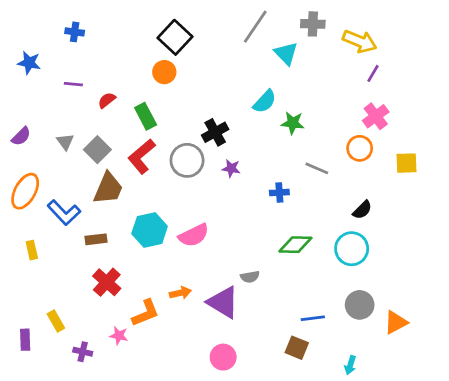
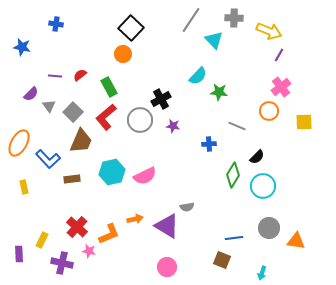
purple line: (73, 84) -> (55, 76), moved
purple semicircle: (21, 136) -> (31, 94), moved
black semicircle: (362, 210) -> (257, 157), moved
green diamond: (295, 245) -> (233, 175), moved, turned -60
red cross: (107, 282) -> (77, 227), moved
yellow rectangle: (56, 321) -> (42, 240), turned 56
orange triangle: (396, 322) -> (296, 241), turned 36
purple cross: (83, 352) -> (62, 263), size x1.5

